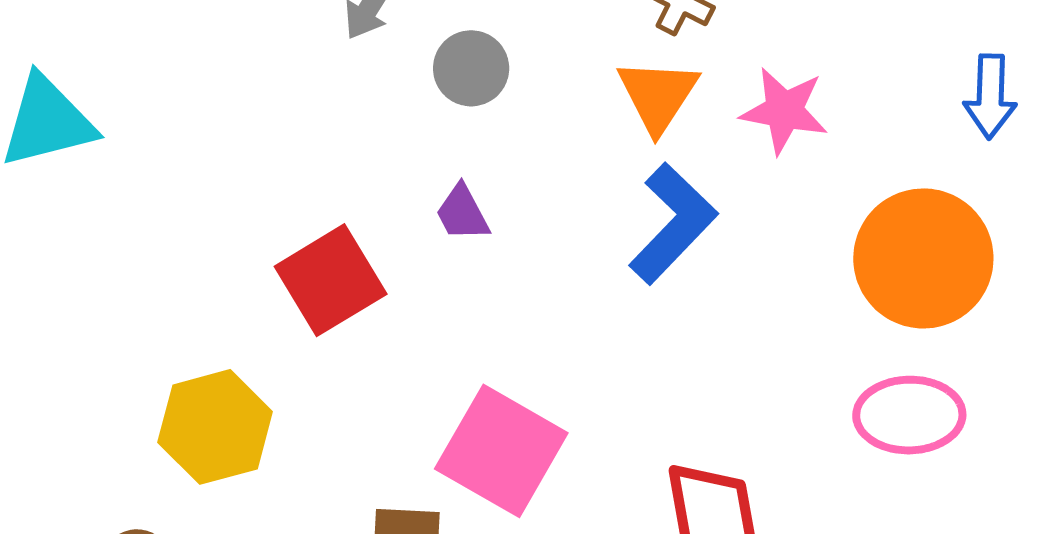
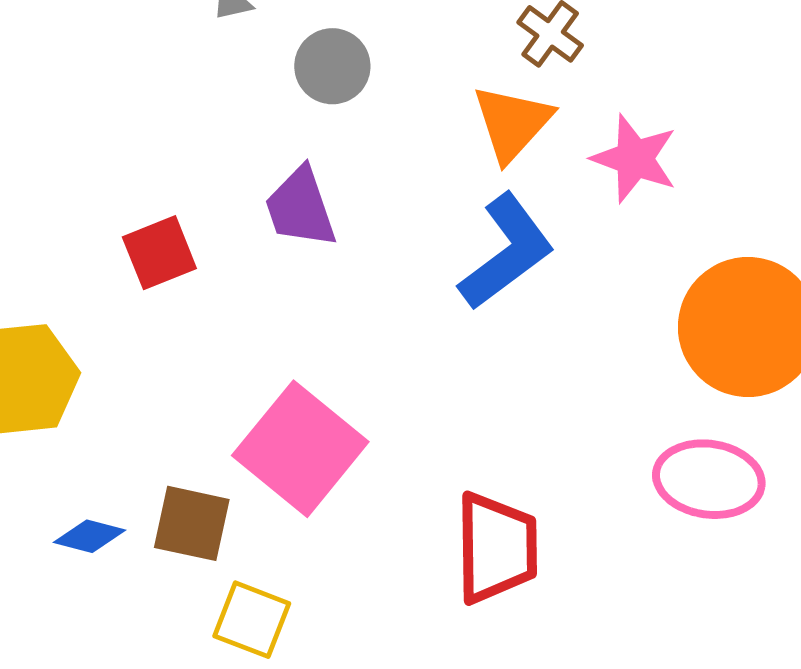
purple trapezoid: (462, 213) -> (300, 208), size x1.4
red square: (331, 280) -> (159, 253), size x0.7

